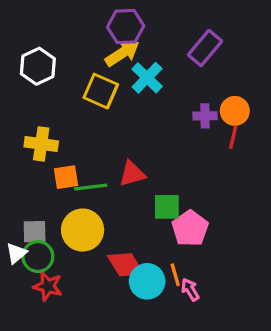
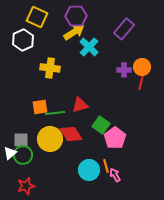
yellow square: (101, 91) -> (37, 17), moved
yellow cross: (41, 144) -> (50, 68), moved
green square: (167, 207) -> (101, 125), turned 36
red diamond: (126, 265) -> (71, 134), moved
red star: (48, 286) -> (26, 186), moved, turned -30

